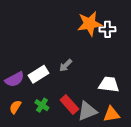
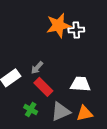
red rectangle: (69, 104) -> (43, 87), moved
green cross: (42, 105) -> (31, 110), moved

